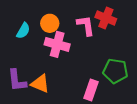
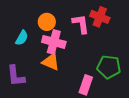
cyan semicircle: (23, 31) -> (22, 38), moved
orange triangle: (40, 84) -> (51, 62), moved

